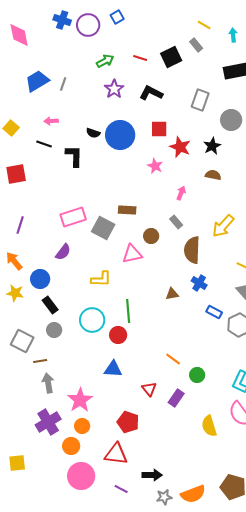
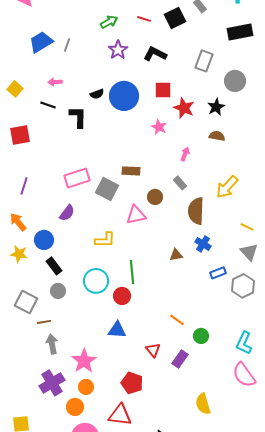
black semicircle: (93, 133) -> (97, 94), turned -40
blue rectangle: (214, 312) -> (218, 273), turned -49
yellow semicircle: (209, 426) -> (203, 404), moved

